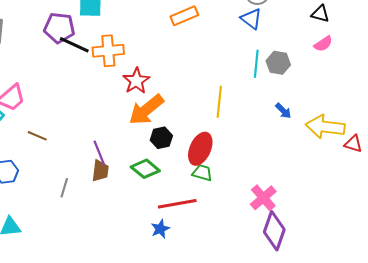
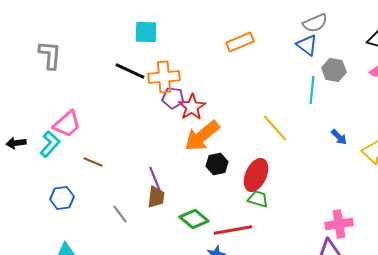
purple pentagon: (59, 28) -> (173, 98), moved, size x0.7
gray hexagon: (278, 63) -> (334, 70), moved
yellow line: (219, 102) -> (275, 128), turned -48
green diamond: (145, 169) -> (194, 219), moved
gray line: (64, 188) -> (120, 214), turned -54
pink cross: (263, 198) -> (339, 224), moved, turned 32

